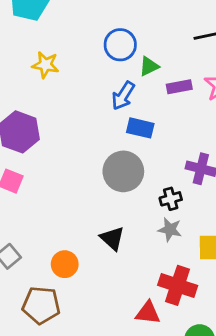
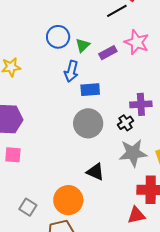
black cross: (171, 199) -> (125, 123), moved
gray star: (170, 230) -> (133, 153), size x1.6
orange circle: (65, 264) -> (68, 200), size x1.5

